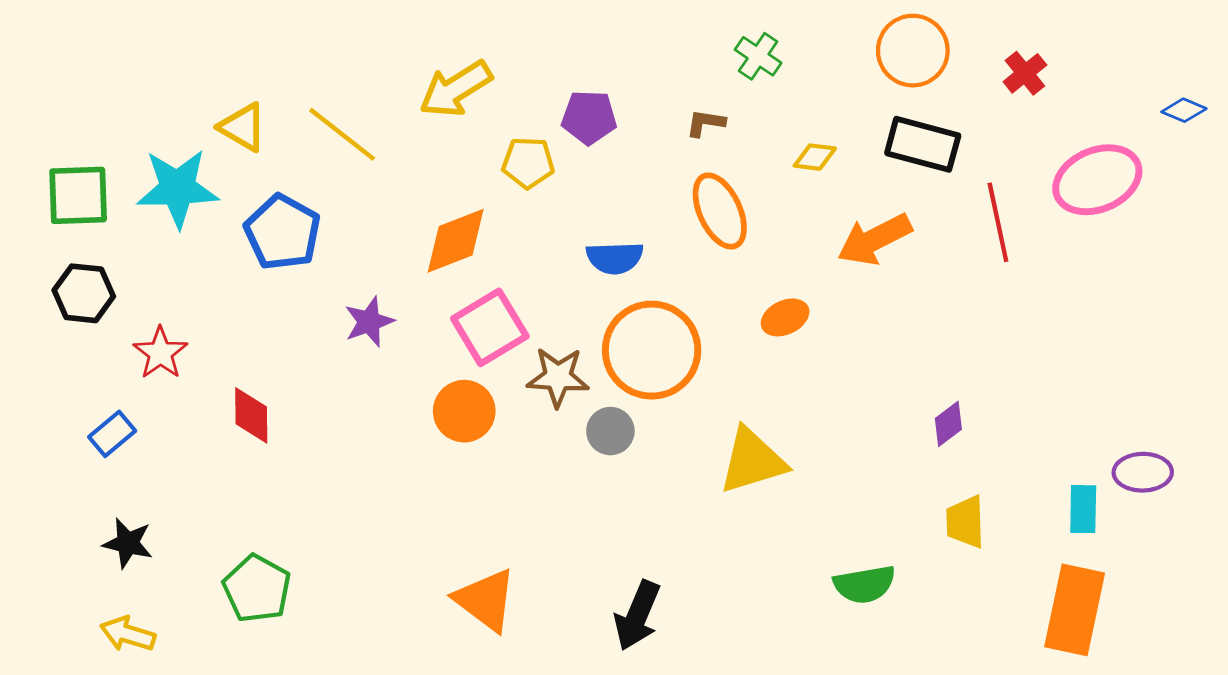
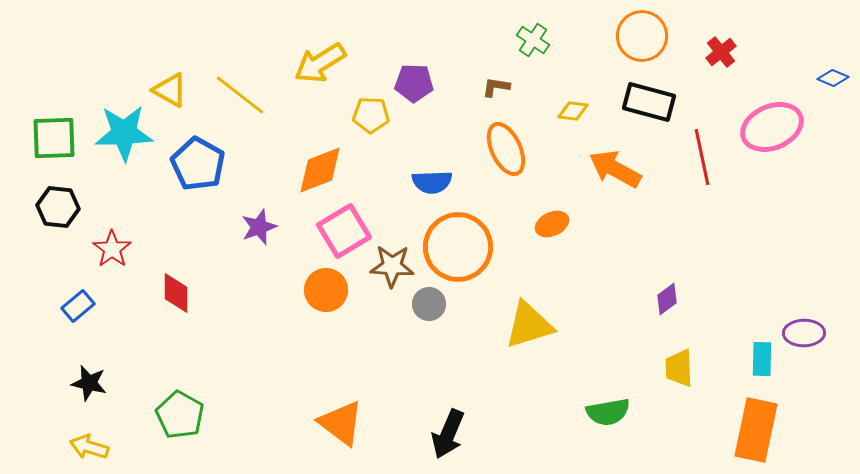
orange arrow: (874, 239) -> (615, 169), turned 56

